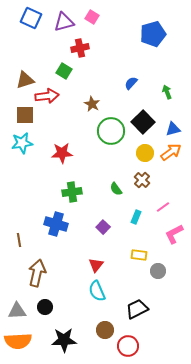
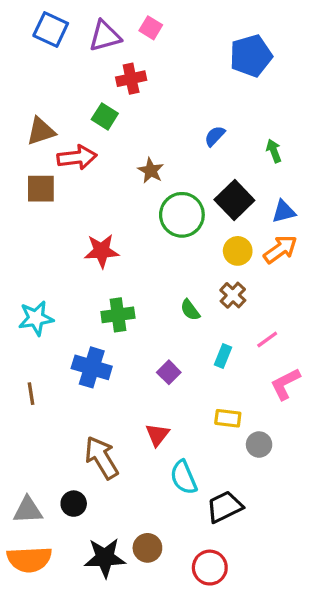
cyan star: (22, 143) -> (36, 318), moved
brown arrow: (37, 273) -> (102, 458), moved, turned -44
cyan semicircle: (97, 291) -> (184, 477), moved
brown circle: (105, 330) -> (147, 548), moved

